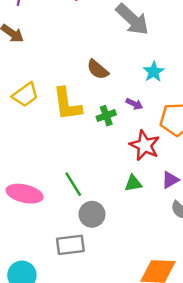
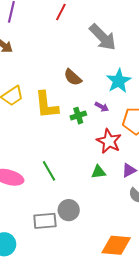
cyan star: (154, 72) -> (119, 81), size x1.4
gray circle: (92, 214) -> (69, 210), moved

